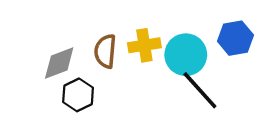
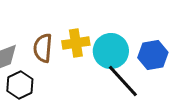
blue hexagon: (235, 38) -> (153, 55), moved

